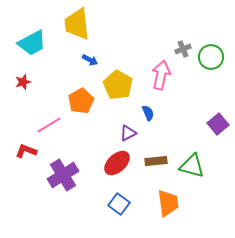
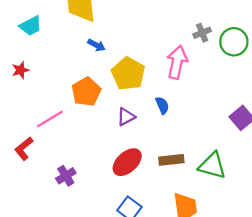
cyan trapezoid: (32, 43) -> (31, 26), size x0.7
purple triangle: (128, 133) -> (126, 117), moved
red L-shape: (26, 151) -> (24, 149), turned -60
purple cross: (63, 175) -> (66, 176), size x0.6

